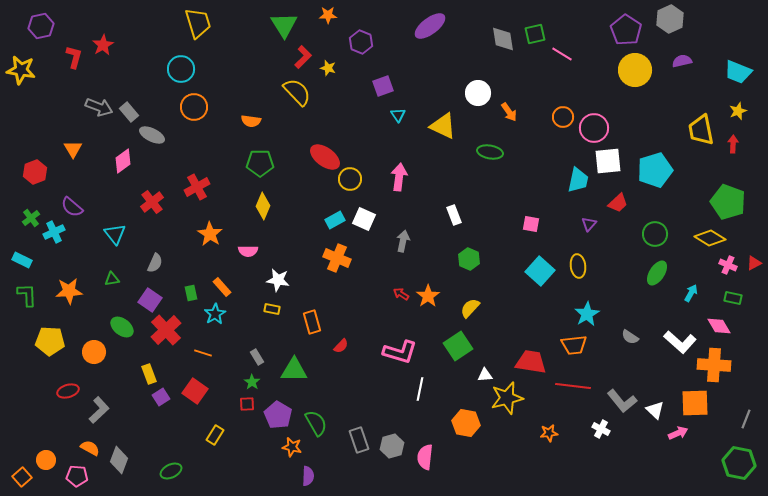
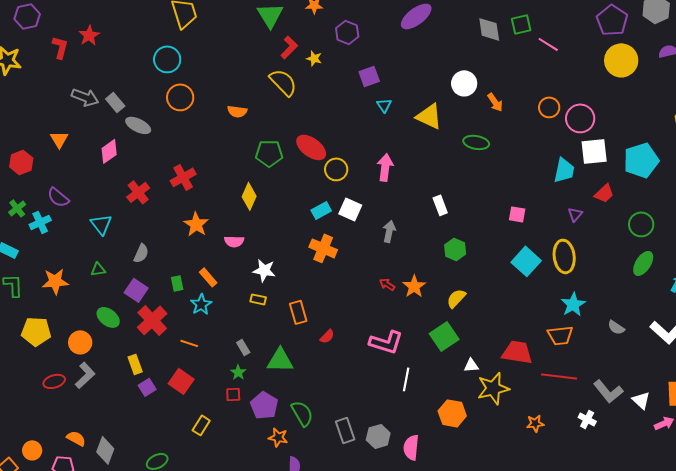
green pentagon: (260, 163) -> (269, 153), moved
yellow ellipse: (578, 266) -> (564, 256), size x1.4
gray L-shape: (99, 410) -> (85, 375), moved

